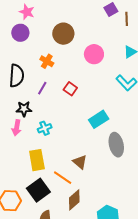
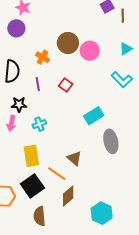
brown circle: (63, 34) -> (68, 43), moved
purple line: (42, 88) -> (38, 84), turned -40

